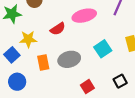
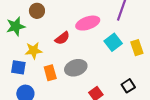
cyan square: (103, 49) -> (113, 42), moved
blue square: (12, 55) -> (18, 67), turned -35

